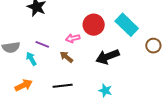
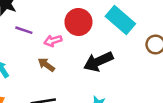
purple line: (42, 44) -> (24, 30), moved

